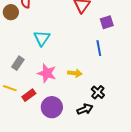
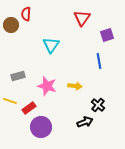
cyan triangle: (42, 38) -> (51, 45), moved
gray rectangle: (18, 63) -> (18, 76), turned 40
purple circle: (52, 107) -> (41, 127), moved

